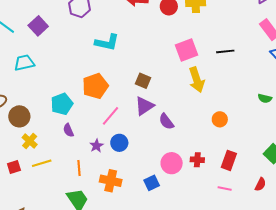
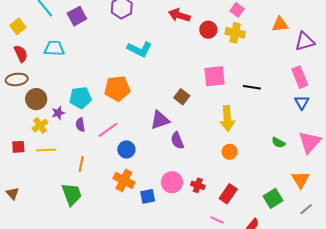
yellow arrow: (197, 80) -> (227, 118), moved
brown square: (143, 81) -> (182, 97), moved
pink line: (111, 116) -> (108, 130), moved
purple star: (96, 146) -> (58, 113), moved
orange cross: (111, 181) -> (124, 180), moved

